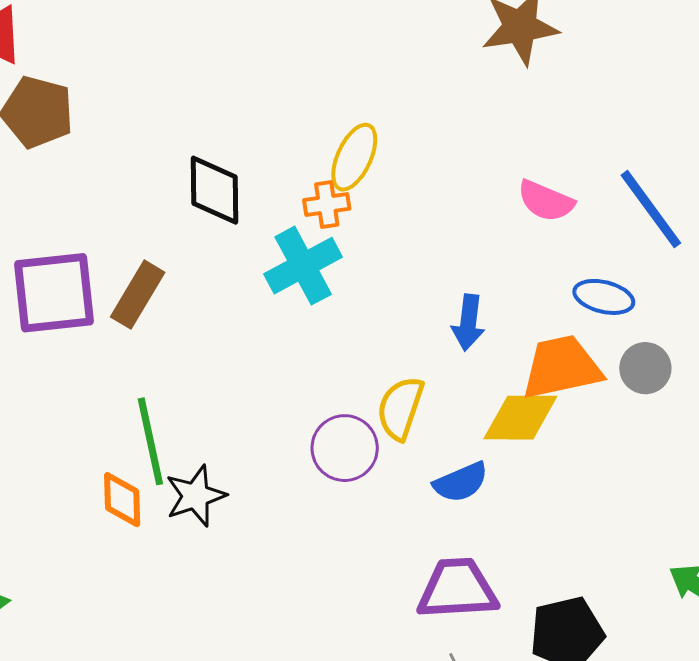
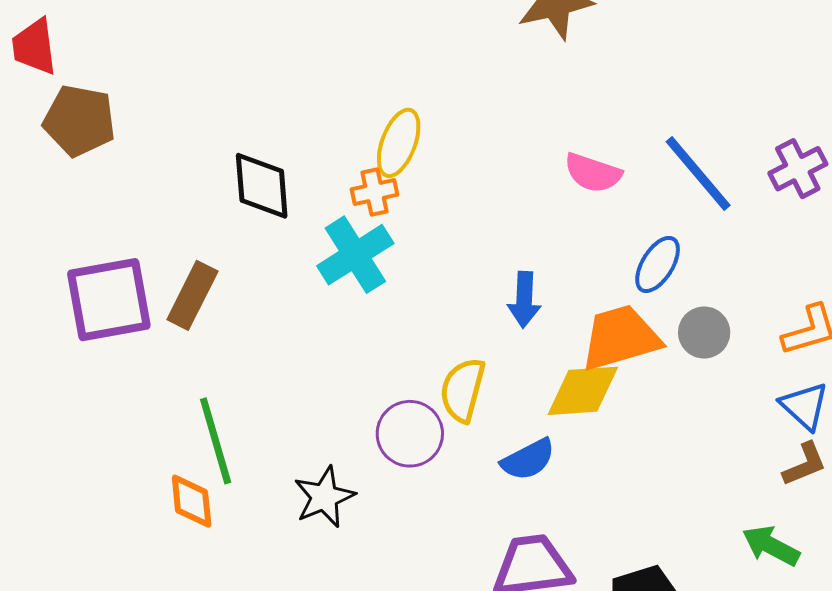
blue ellipse: (604, 297) -> (658, 264), turned -68
black star: (196, 496) -> (324, 497), moved

